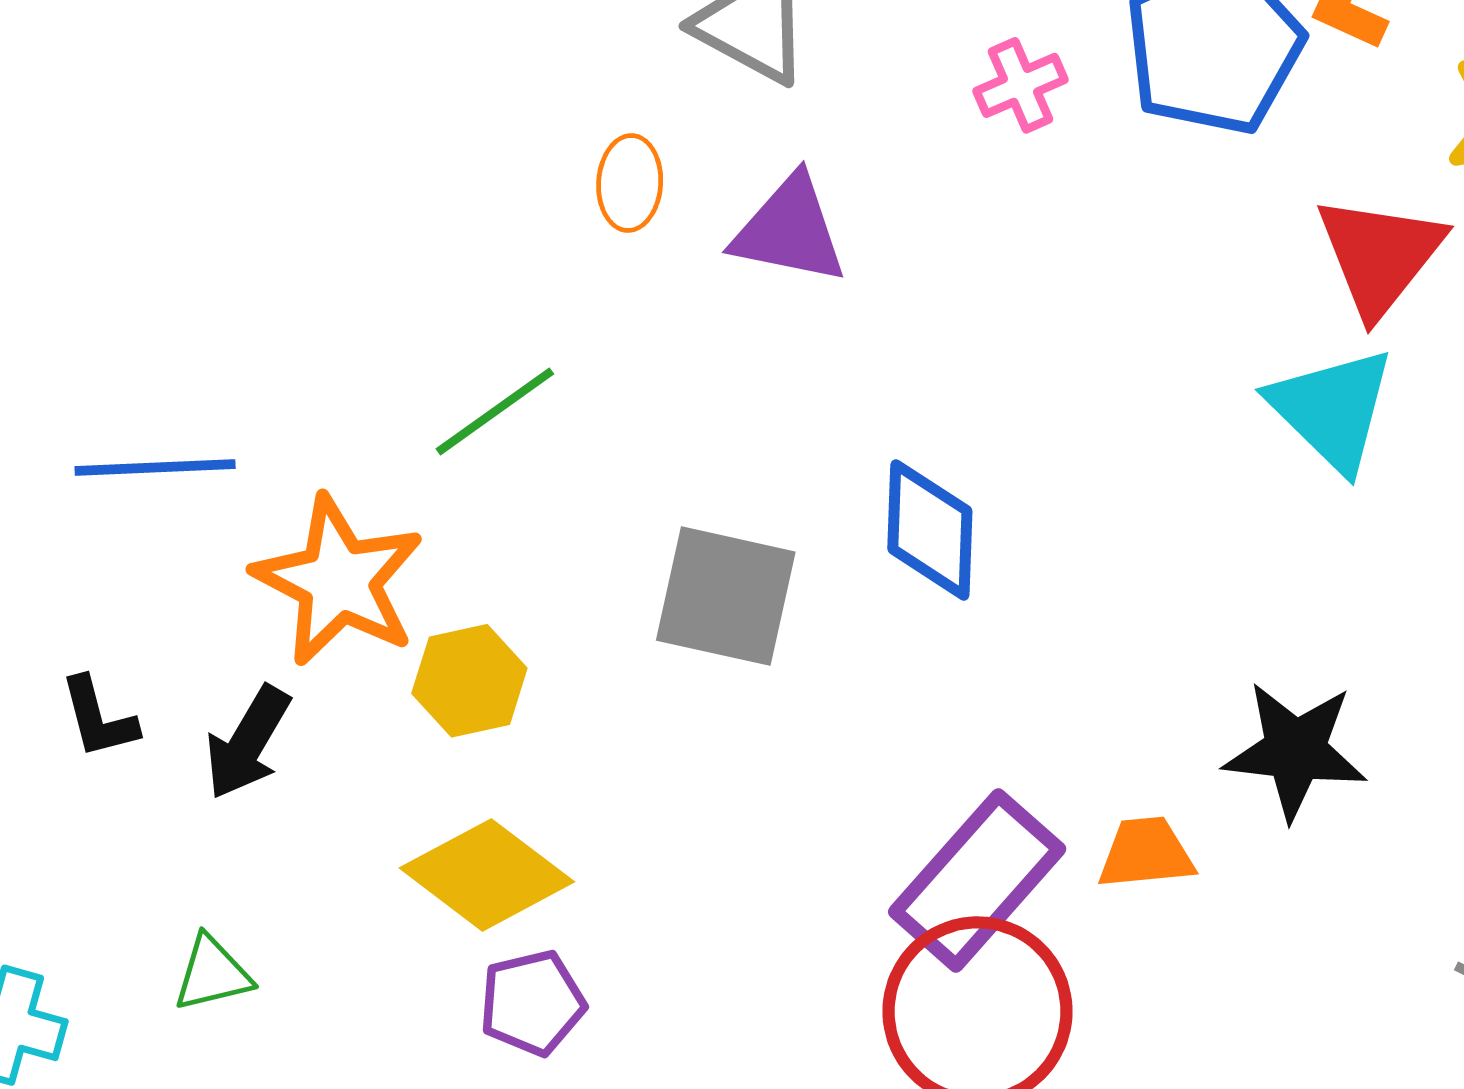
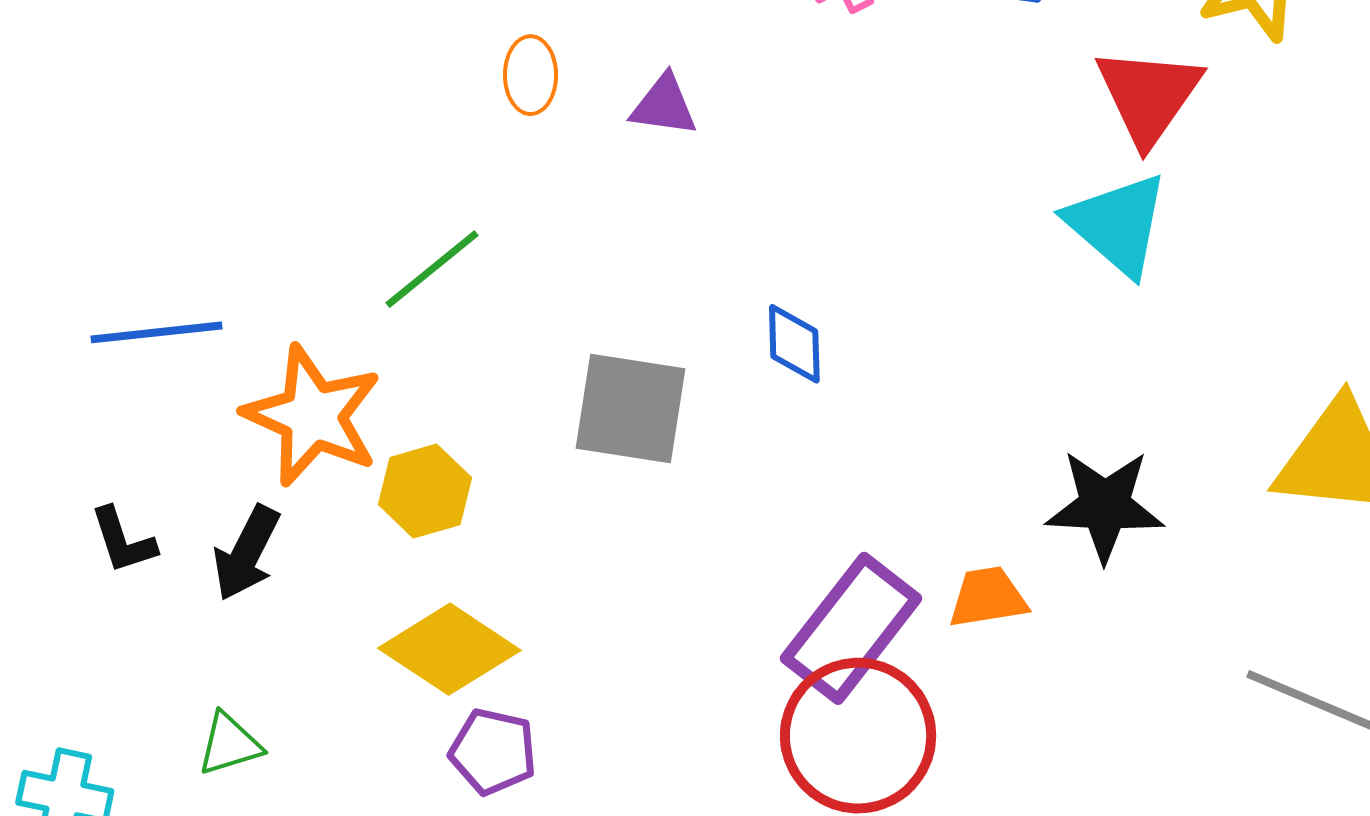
purple triangle: (790, 230) -> (664, 105), size x0.7
blue diamond: (930, 530) -> (794, 344), size x0.7
purple pentagon: (532, 1003) -> (493, 752), turned 30

